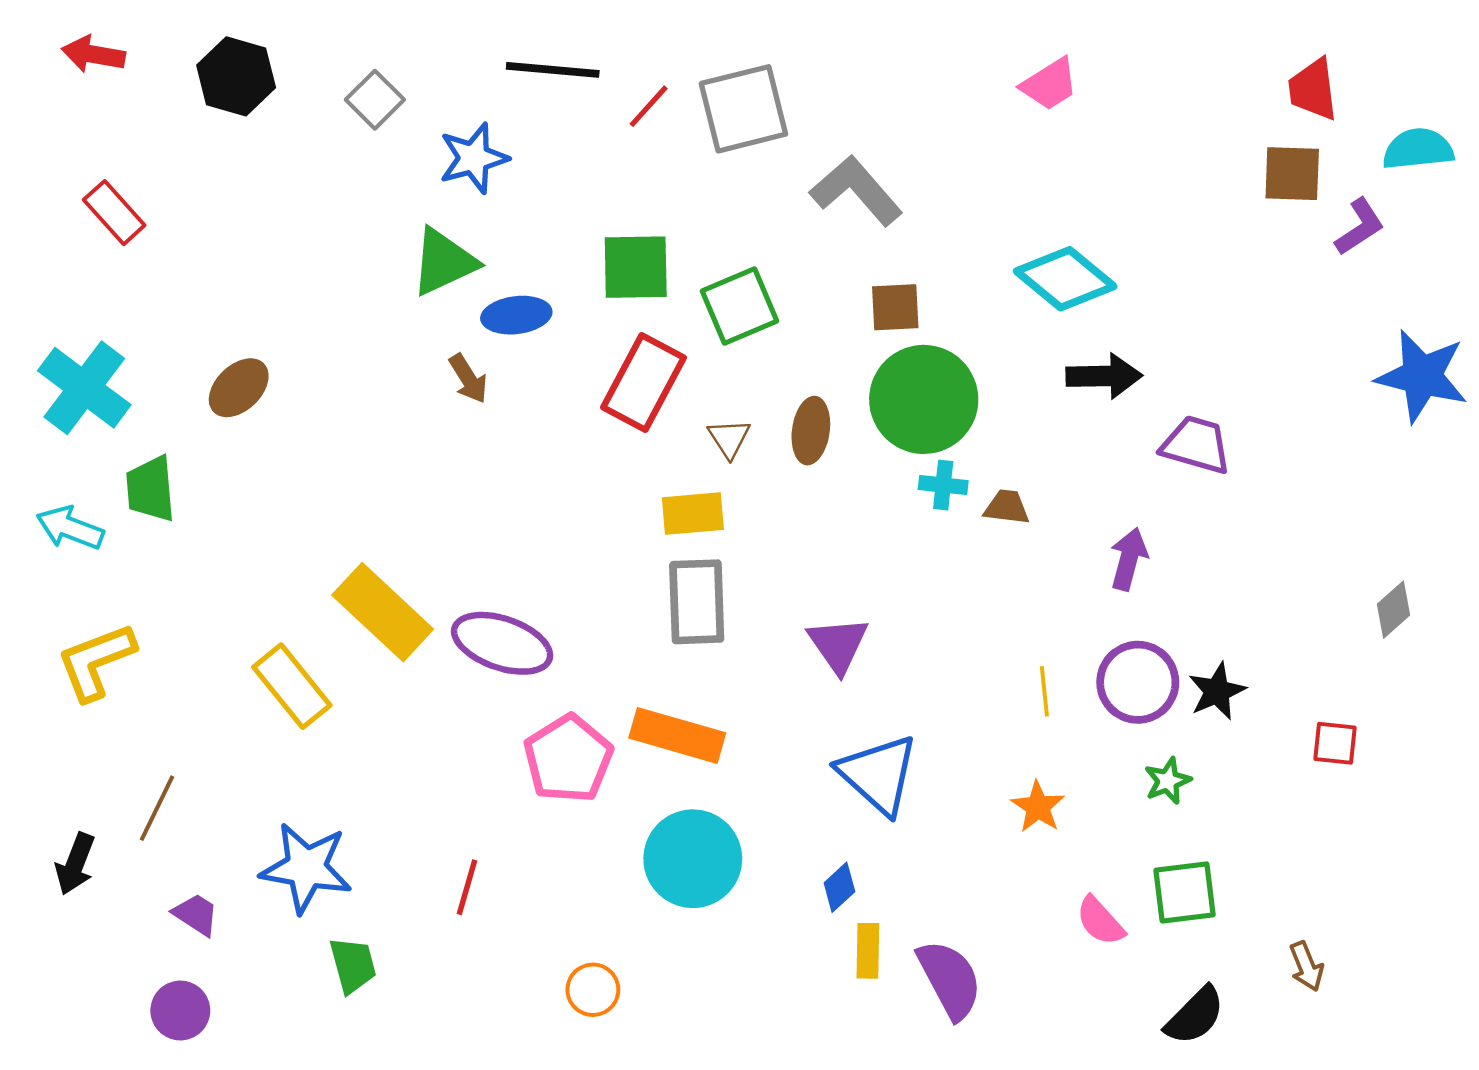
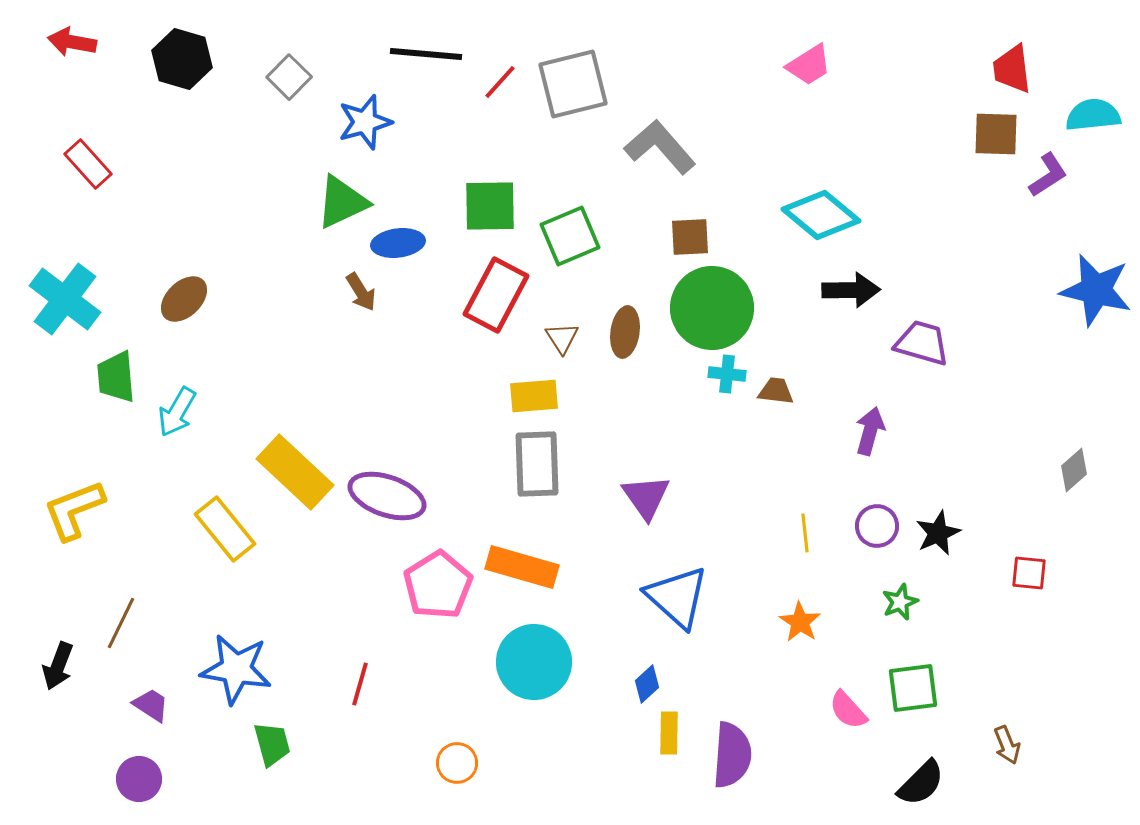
cyan arrow: (70, 528) -> (177, 412), moved, turned -81
purple circle: (1138, 682) -> (877, 526), size x0.7
purple semicircle: (950, 979) -> (732, 755), turned 32

